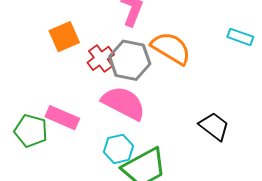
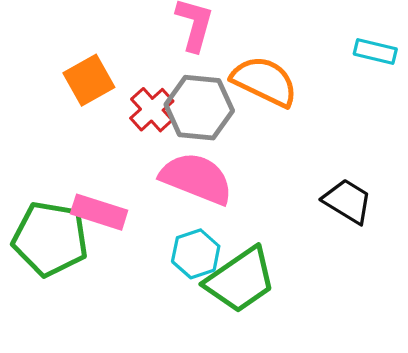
green pentagon: (31, 131) -> (50, 239), size x1.4

